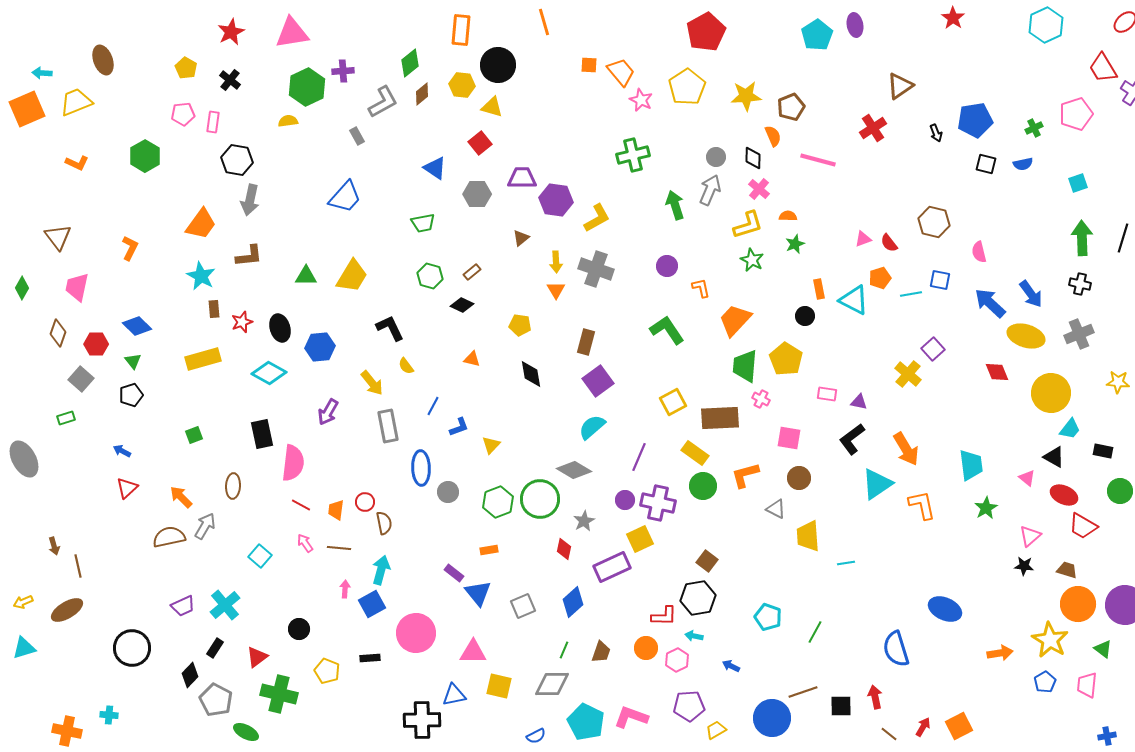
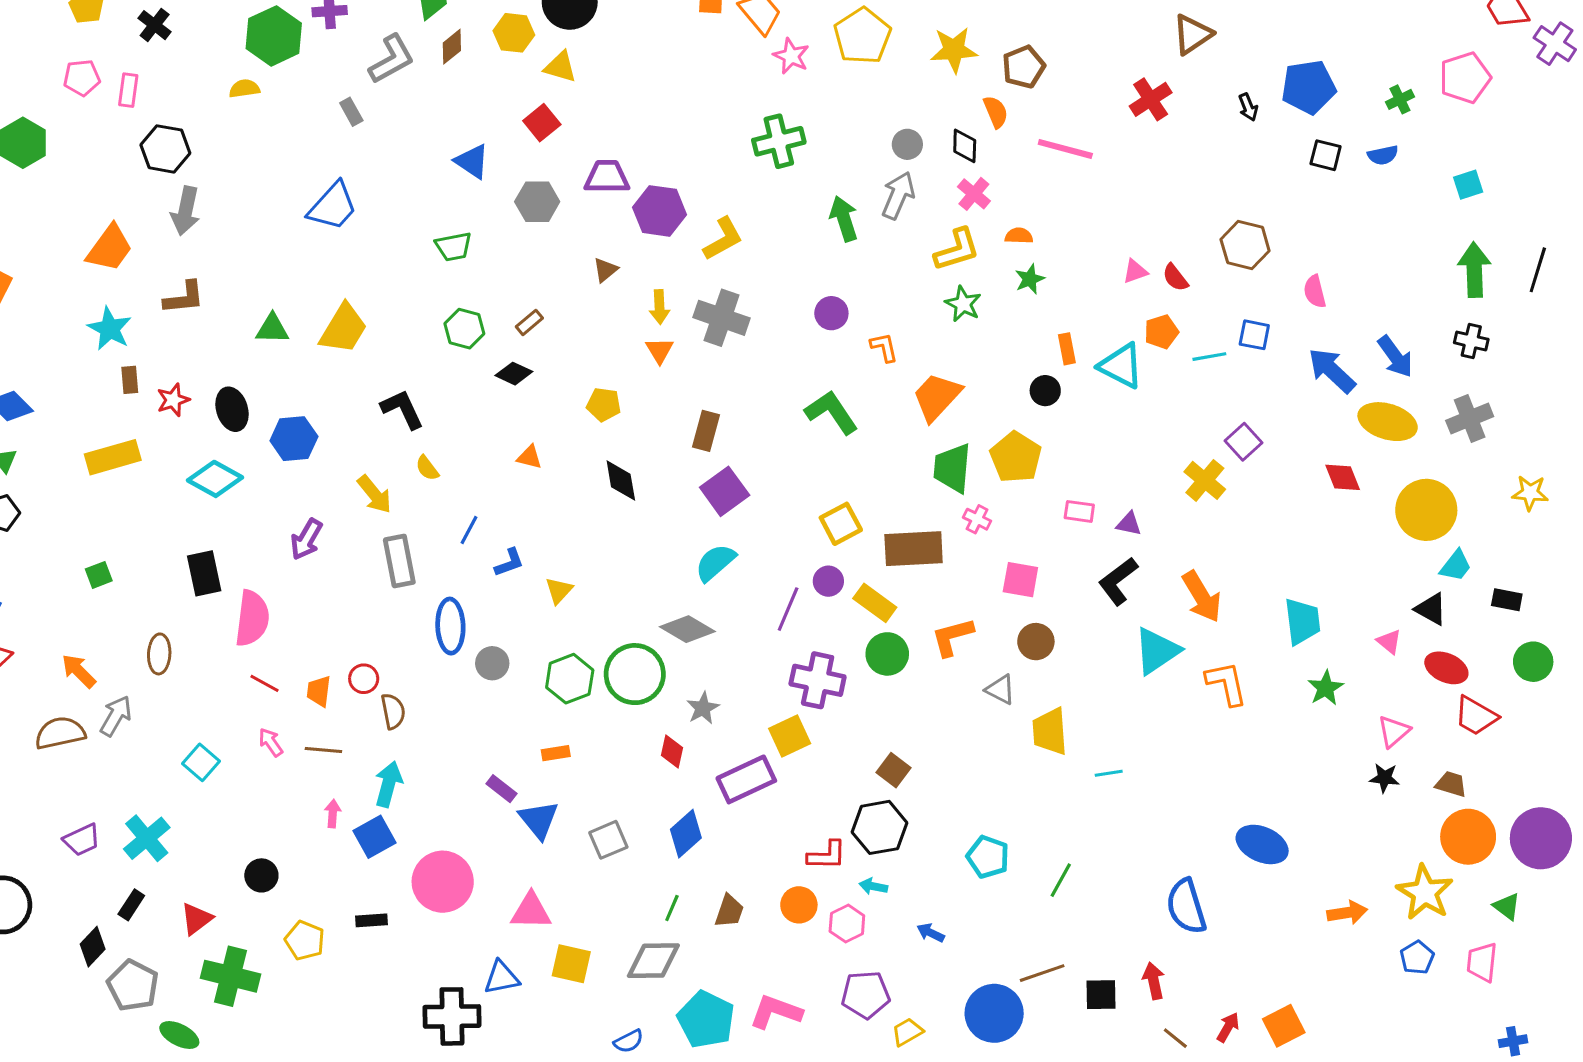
purple circle: (625, 500) -> (828, 581), moved

